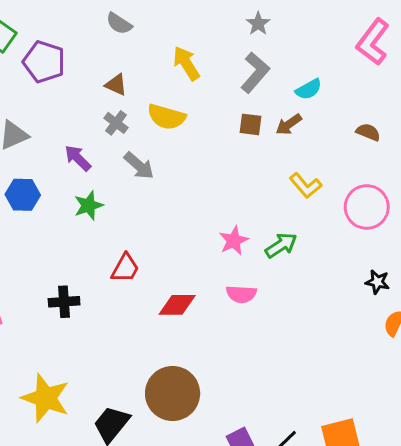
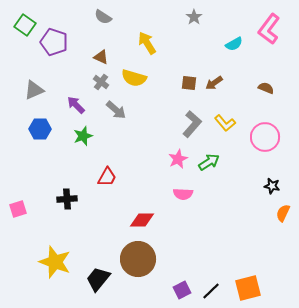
gray L-shape: (255, 72) -> (192, 124), moved
cyan semicircle: (309, 89) -> (234, 44), moved
red diamond: (177, 305) -> (142, 220), moved

